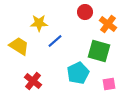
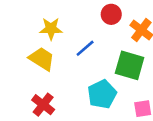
blue line: (55, 41) -> (85, 48), moved
yellow trapezoid: (19, 46) -> (42, 59), moved

